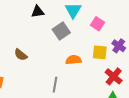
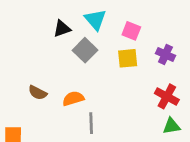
black triangle: (38, 12) -> (62, 29), moved
yellow square: (100, 52) -> (128, 58), moved
orange semicircle: (73, 60) -> (73, 98), moved

